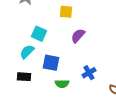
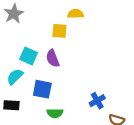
purple semicircle: (78, 36) -> (53, 58), moved, turned -63
blue cross: (89, 73) -> (97, 101), moved

